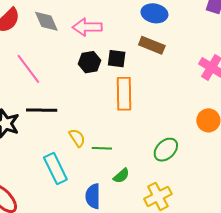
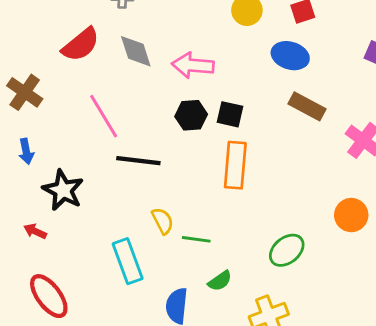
brown rectangle: (152, 45) -> (307, 106), moved
black line: (42, 110) -> (138, 161), moved

